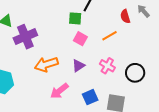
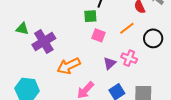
purple triangle: (78, 66) -> (110, 63), moved
black circle: (135, 73) -> (153, 38), moved

